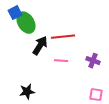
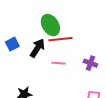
blue square: (15, 13) -> (12, 44), moved
green ellipse: (26, 23) -> (50, 25), moved

